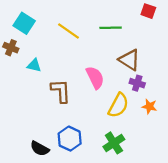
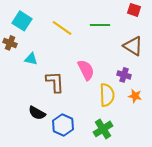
brown triangle: (129, 60) -> (133, 46), moved
yellow semicircle: (118, 105) -> (107, 95), turned -30
black semicircle: (40, 149) -> (37, 113), moved

